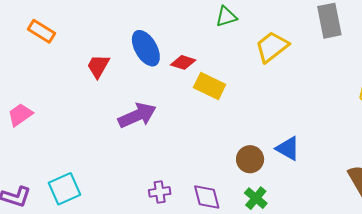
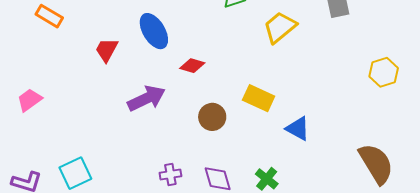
red diamond: (183, 62) -> (192, 66), moved
yellow rectangle: (210, 86) -> (259, 98), moved
brown circle: (250, 159) -> (212, 117), moved

